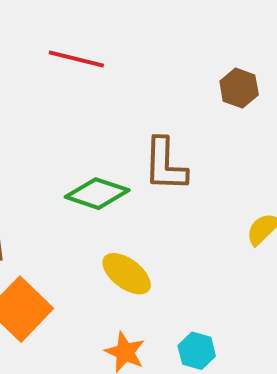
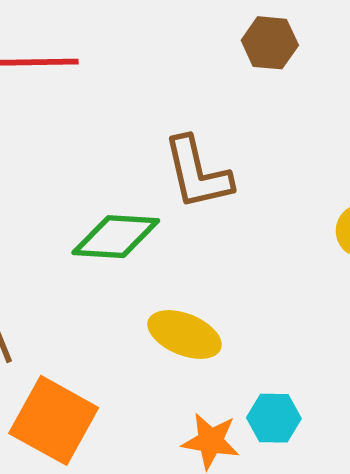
cyan hexagon: (197, 351) -> (274, 418), moved

